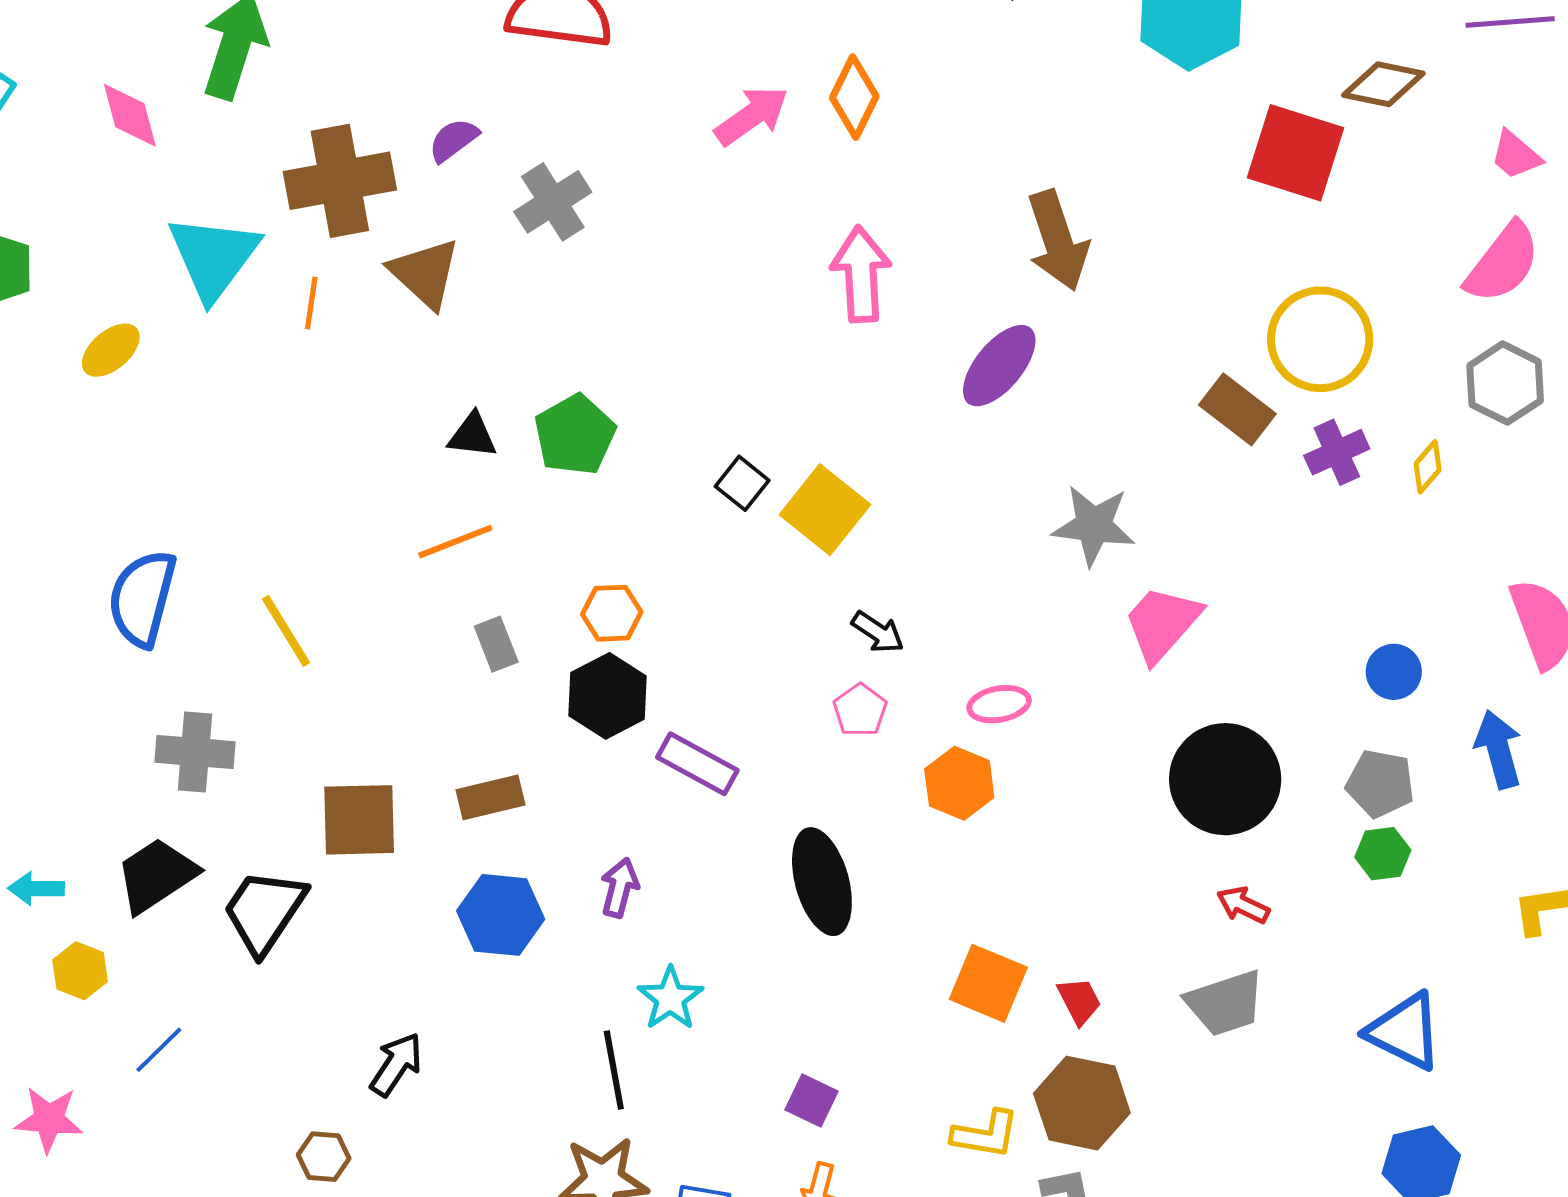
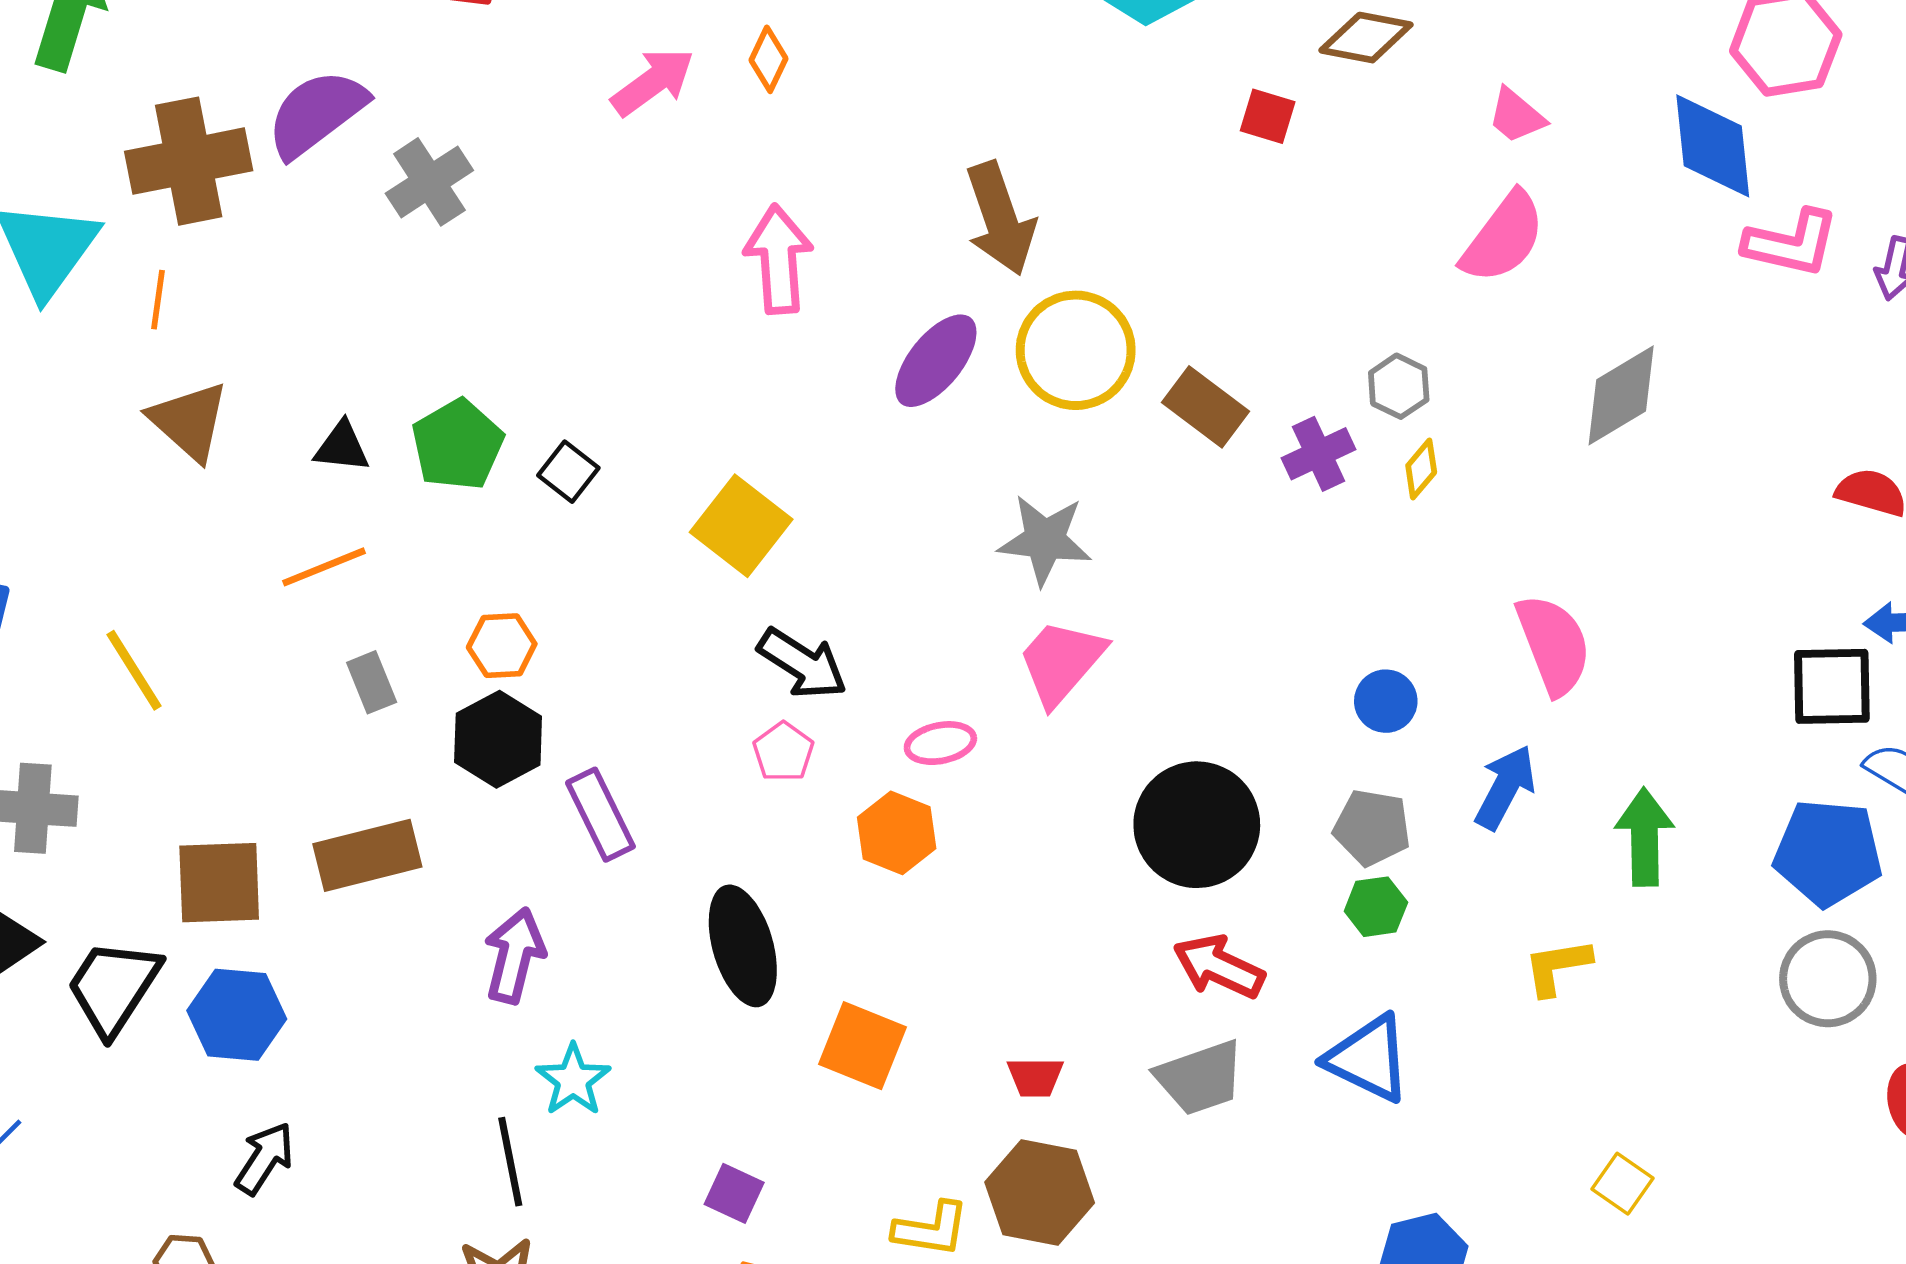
orange diamond: (854, 97) -> (768, 59), size x0.7
purple semicircle: (454, 140) -> (316, 113), size x1.8
red square: (1295, 153) -> (1268, 116), size x0.5
brown triangle: (425, 273) -> (189, 421), moved
yellow circle: (1320, 339) -> (1076, 350), moved
gray hexagon: (1505, 383) -> (1399, 386), moved, size x0.7
black square: (742, 483) -> (568, 472), moved
pink trapezoid: (1162, 623) -> (1061, 662), moved
black arrow: (878, 632) -> (802, 664), size x1.5
blue arrow: (1499, 749) -> (1505, 787), turned 44
purple rectangle: (697, 764) -> (600, 815), turned 36
brown rectangle: (491, 797) -> (367, 855), size x1.4
purple arrow: (620, 888) -> (514, 956), size x1.4
red arrow: (1243, 905) -> (1219, 967), size x1.5
blue hexagon: (501, 915) -> (237, 1015), moved
orange square: (988, 983) -> (863, 1046), moved
red trapezoid: (1079, 1001) -> (1035, 1077), turned 118
blue triangle: (1405, 1031) -> (1368, 1059), moved

